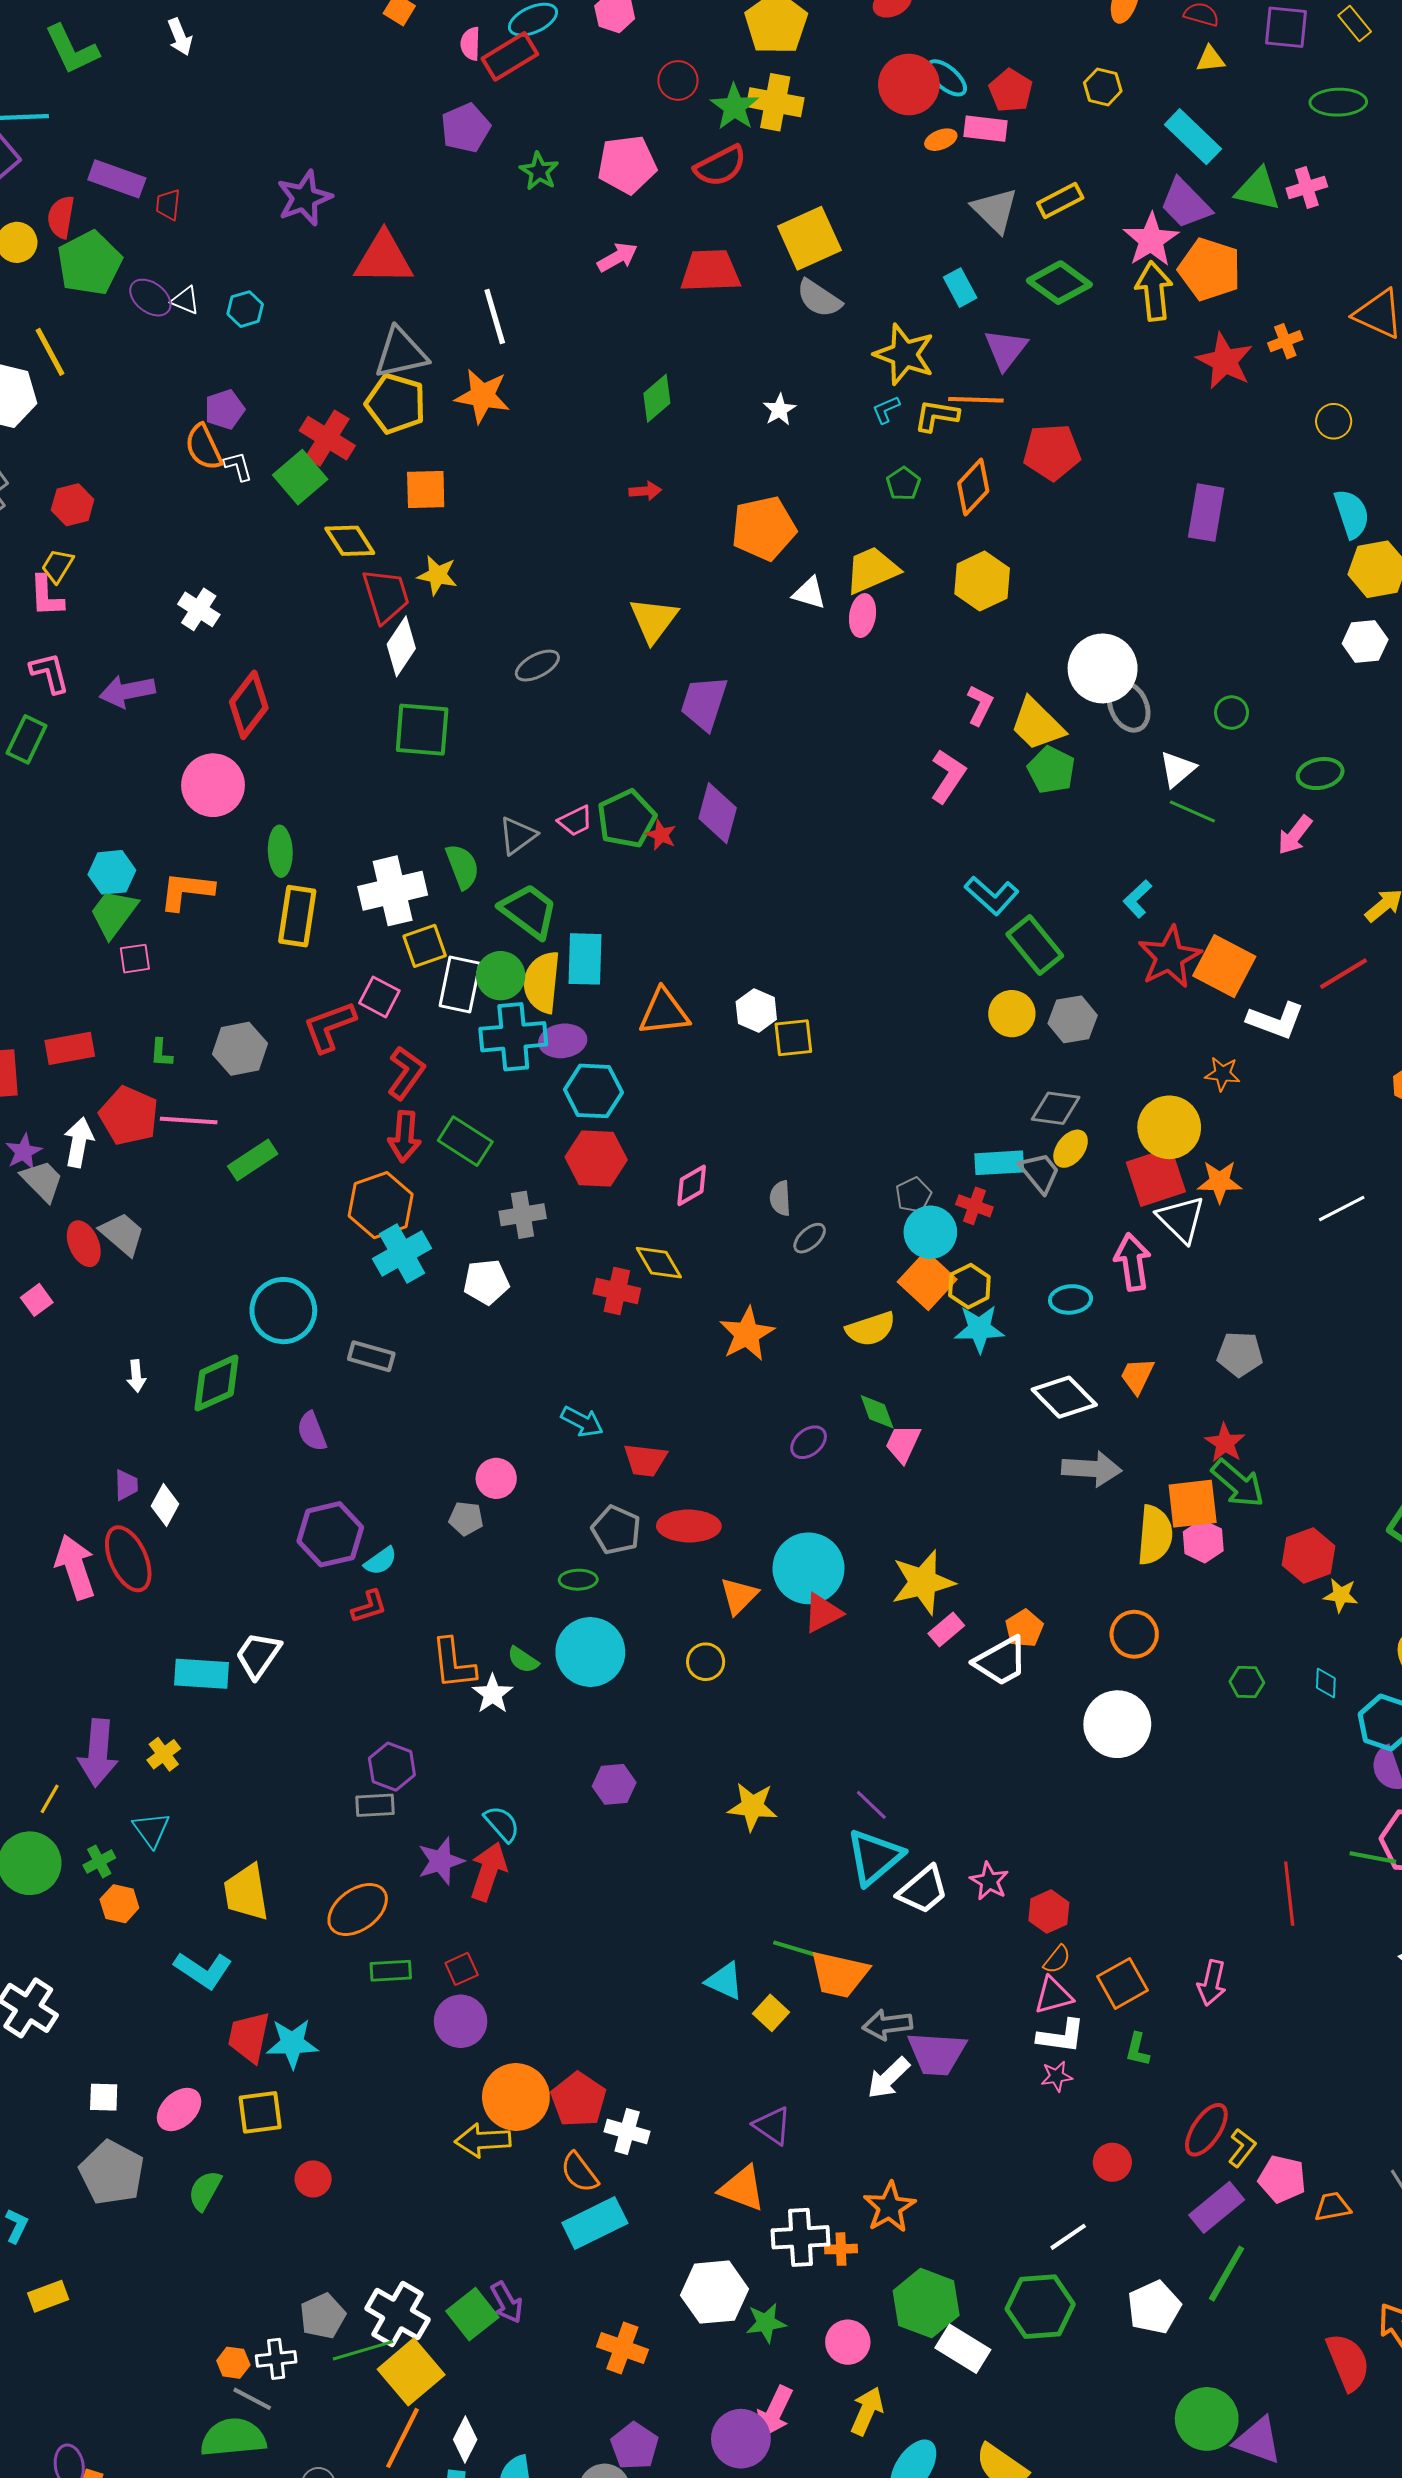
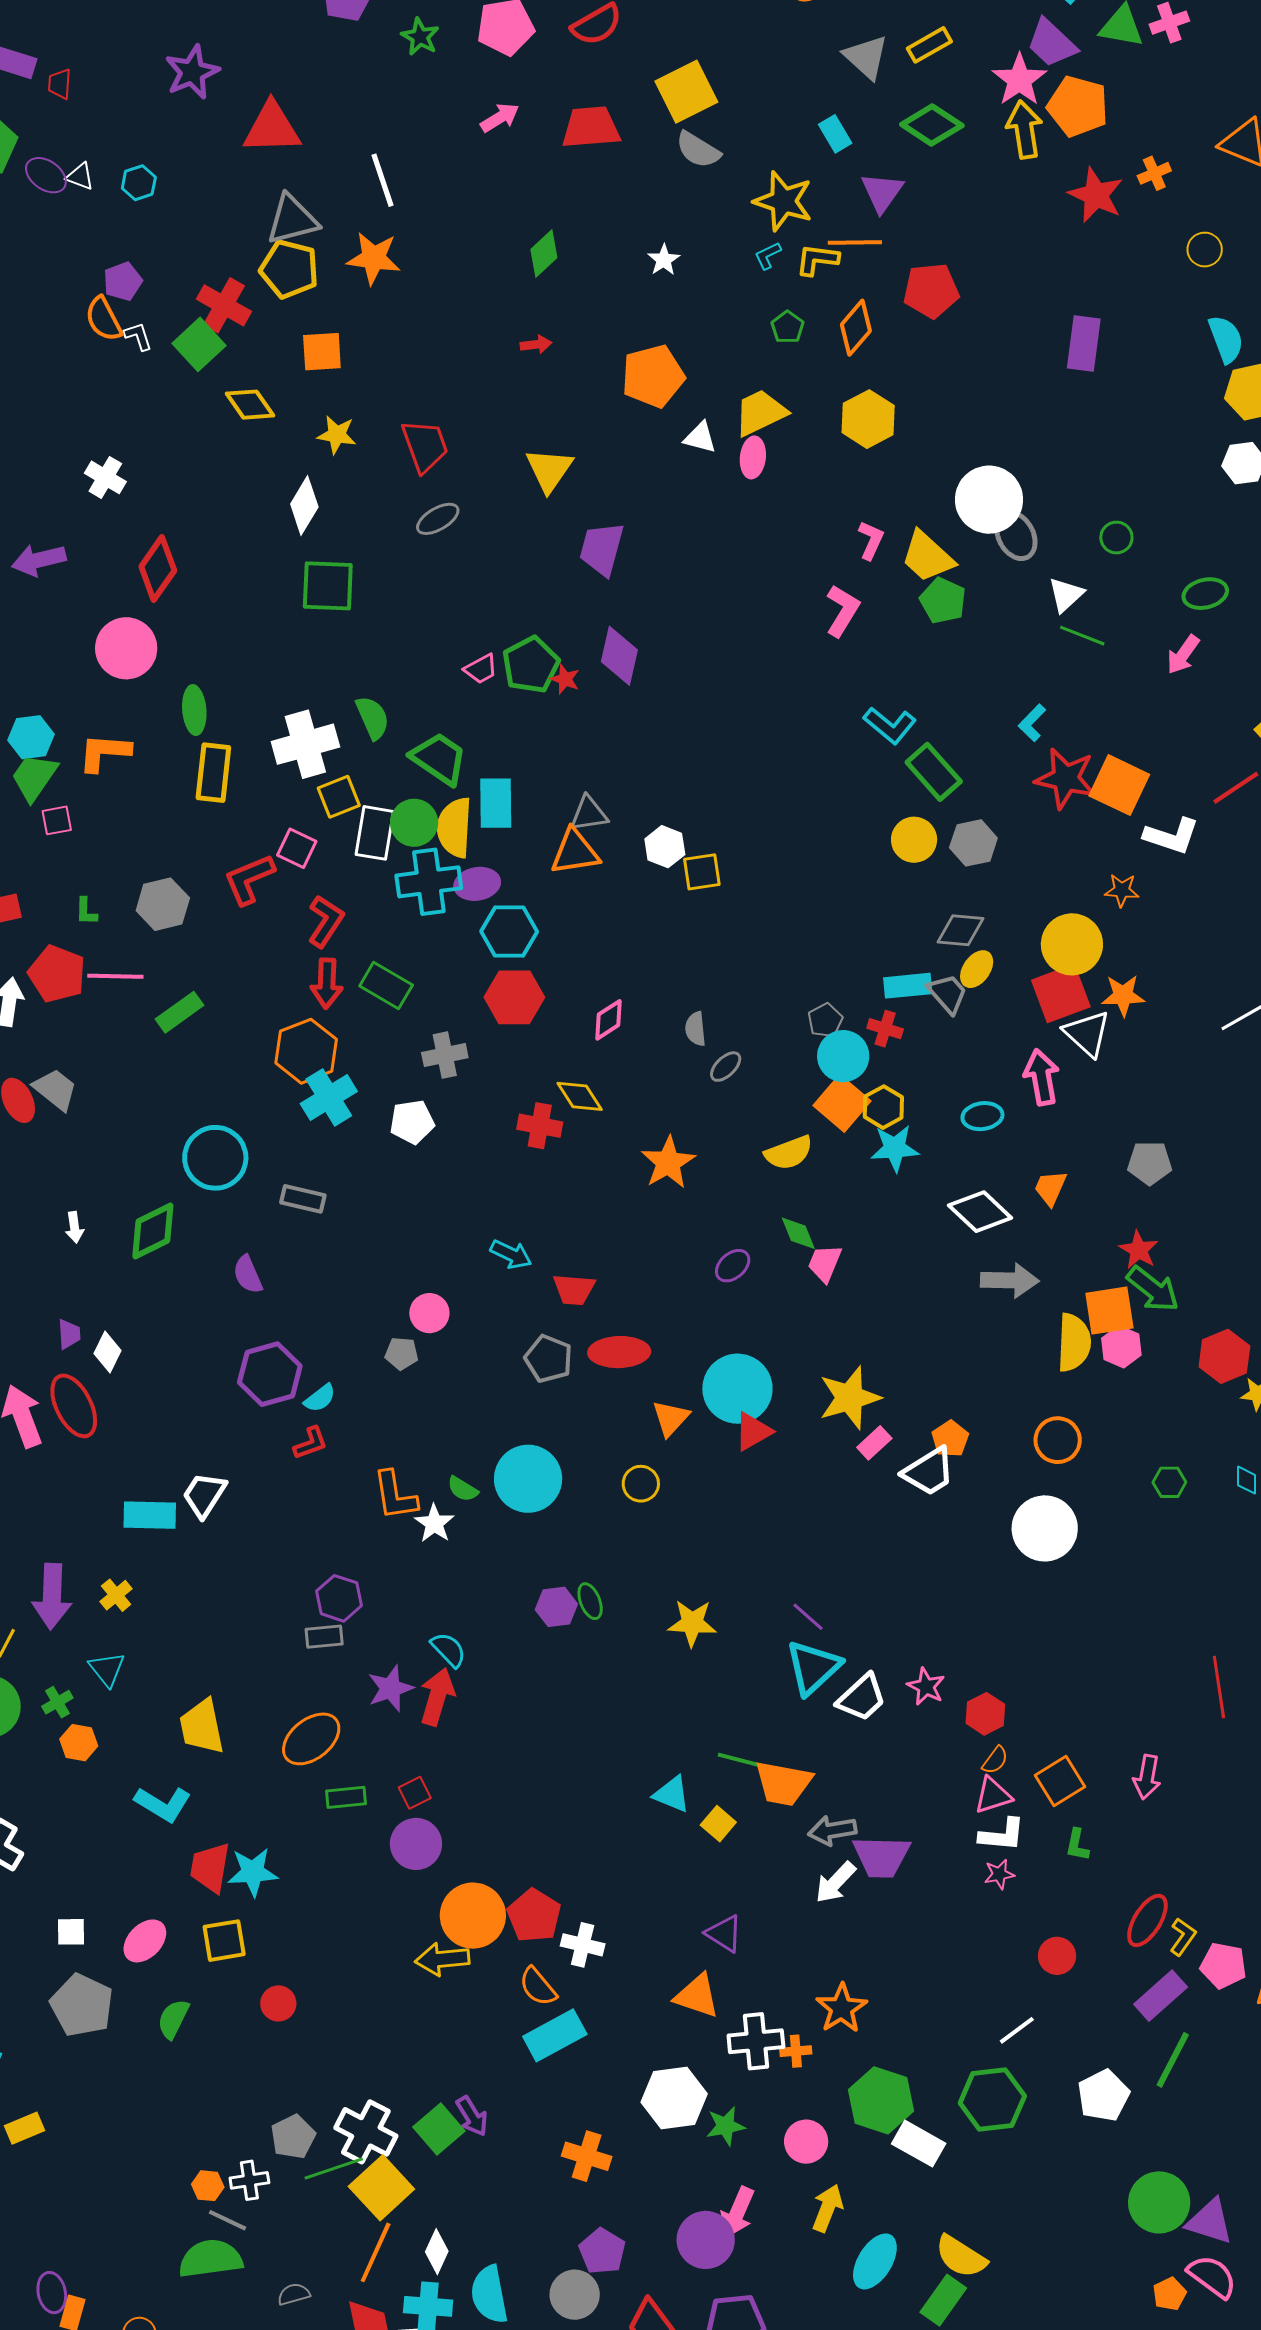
red trapezoid: (386, 596) -> (425, 446), moved
gray triangle: (518, 836) -> (589, 814), moved, turned 30
red star: (1170, 957) -> (1066, 778), turned -30
green ellipse: (578, 1580) -> (590, 1601), moved, turned 72

